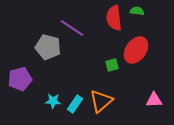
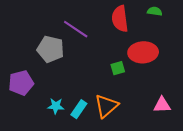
green semicircle: (137, 11) -> (155, 11), moved
red ellipse: (136, 50) -> (143, 52), turned 52

